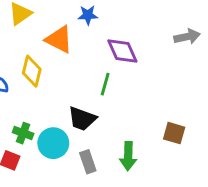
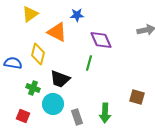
black trapezoid: (82, 119) -> (60, 79), moved
green cross: (23, 133) -> (33, 88), moved

